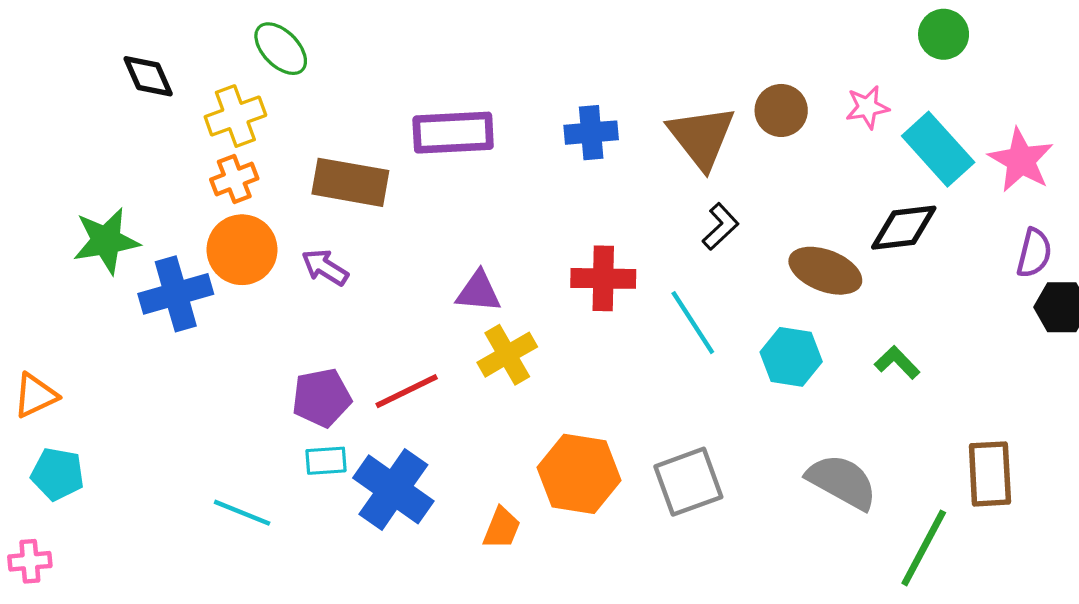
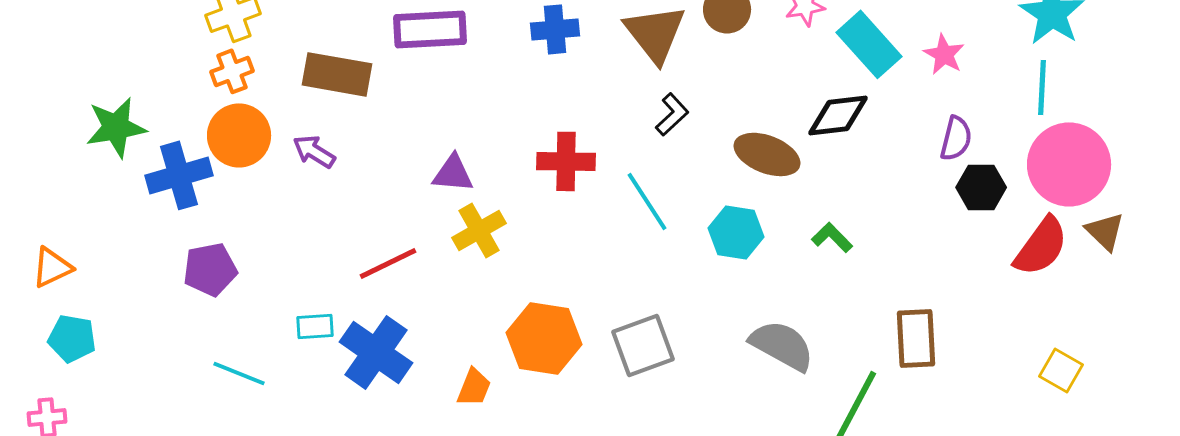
pink star: (1021, 160) -> (944, 54), size x0.7
purple pentagon: (322, 398) -> (210, 269), moved

